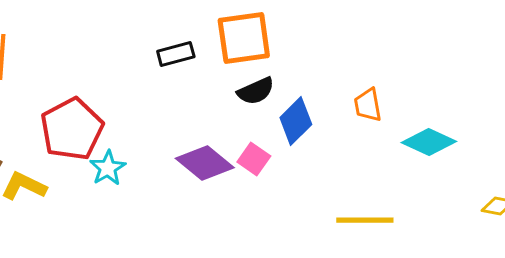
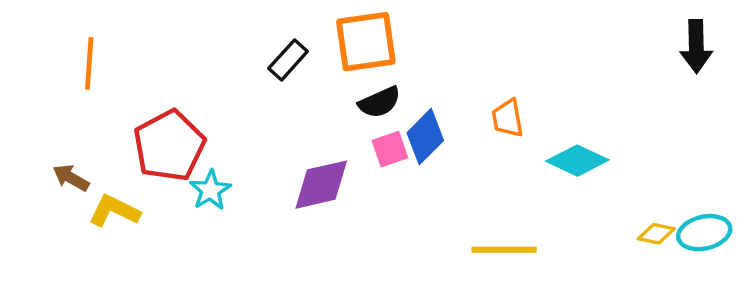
black rectangle: (176, 54) -> (288, 60), turned -33
pink square: (254, 159) -> (390, 149), moved, turned 36
purple diamond: (205, 163) -> (321, 185), turned -52

